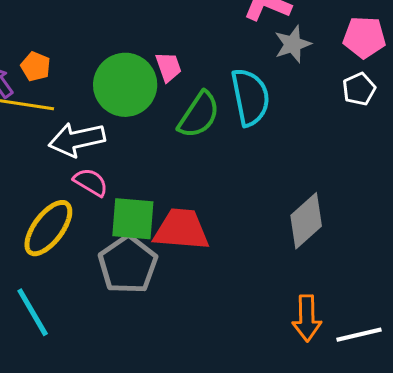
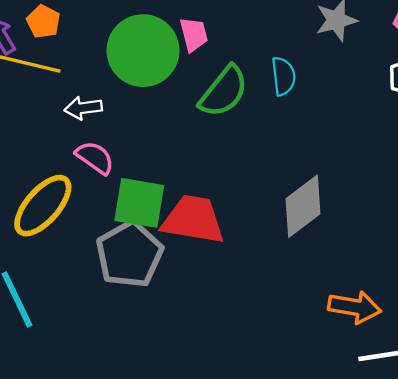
cyan semicircle: (250, 97) -> (283, 76), size x0.6
white arrow: (77, 139) -> (83, 108), size x0.6
gray diamond: (306, 221) -> (303, 206), moved
orange arrow: (307, 318) -> (355, 307), moved, turned -84

